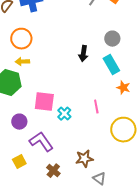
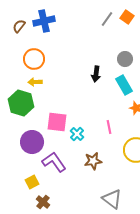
purple circle: (19, 122) -> (32, 142), size x1.5
brown star: (84, 159) -> (93, 161), moved
brown cross: (53, 171) -> (43, 202), moved
gray triangle: (99, 179) -> (112, 199), size x1.5

